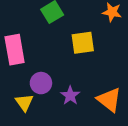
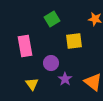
purple circle: (41, 83) -> (51, 63), moved

